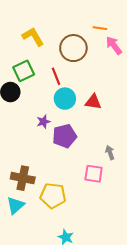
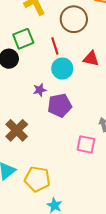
red triangle: (93, 102) -> (91, 59), moved
brown cross: (23, 178) -> (17, 130), moved, turned 30
yellow pentagon: (53, 196) -> (37, 179), moved

